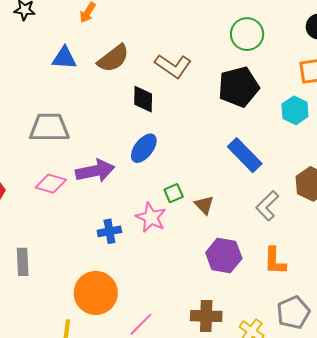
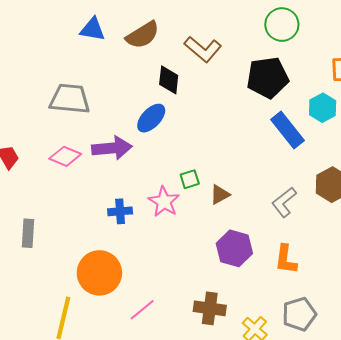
blue ellipse: (144, 148) -> (151, 118), moved
blue rectangle: (245, 155) -> (288, 130), moved
brown triangle: (204, 205) -> (220, 195), turned 40

